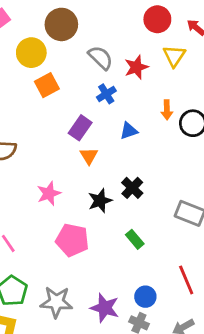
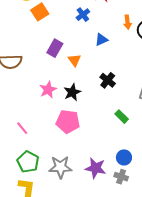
purple rectangle: (80, 128) -> (55, 48), moved
black star: (100, 201) -> (72, 92), moved
green rectangle: (135, 239) -> (122, 117), moved

